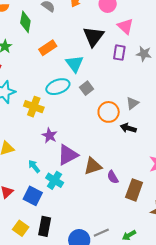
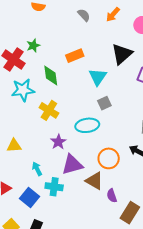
green diamond: (25, 22) -> (51, 75), moved, turned -30
cyan ellipse: (58, 87) -> (87, 125), moved
orange circle: (109, 112) -> (109, 158), moved
brown triangle: (93, 166) -> (94, 181), turned 36
cyan cross: (55, 180) -> (54, 187), turned -36

